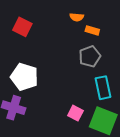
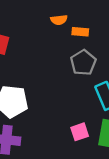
pink square: (75, 113) -> (80, 132), turned -35

